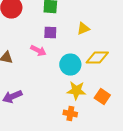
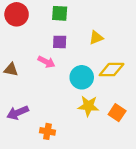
orange cross: (70, 114) -> (47, 131), moved

